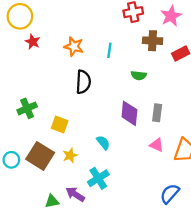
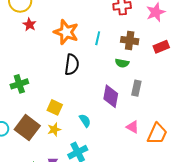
brown cross: (153, 41) -> (130, 41), moved
orange star: (74, 46) -> (66, 32), size x1.4
gray rectangle: (157, 113) -> (136, 88), moved
yellow square: (60, 125) -> (55, 107), moved

